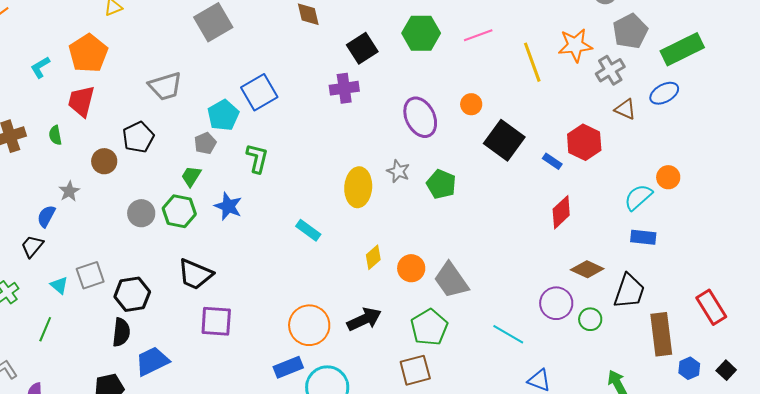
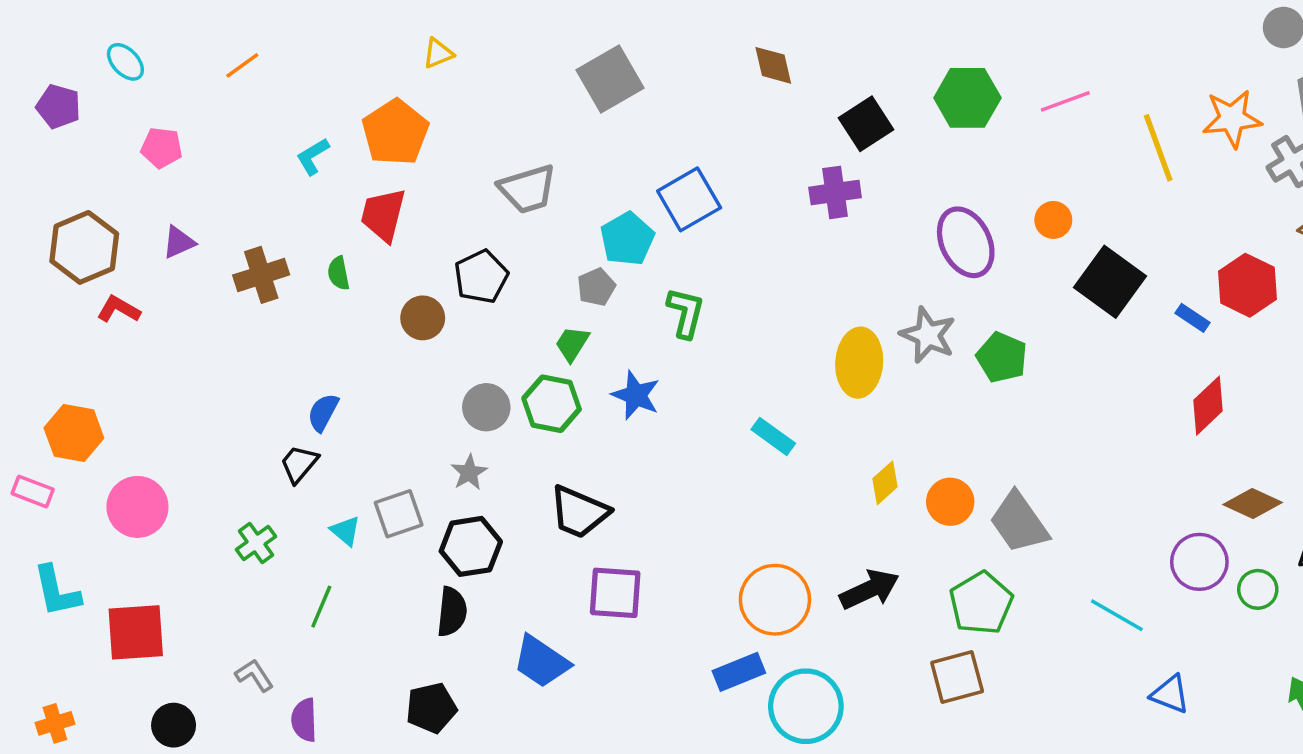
gray star: (398, 171) -> (928, 335), size x1.4
gray star: (69, 191) -> (469, 473), moved
blue trapezoid: (152, 361) -> (541, 662), moved, turned -120

